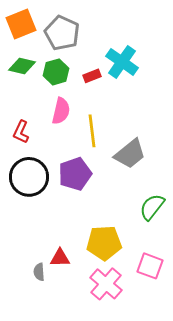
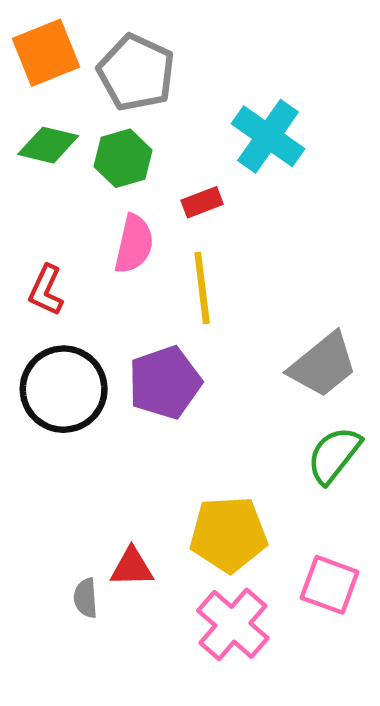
red rectangle: (92, 76) -> (202, 202), moved
gray trapezoid: (130, 154) -> (323, 365), moved

